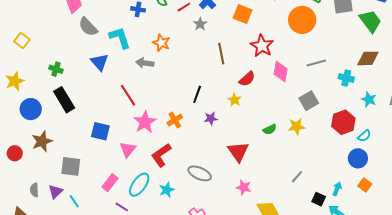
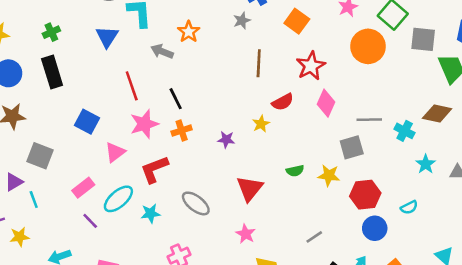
gray line: (316, 63) -> (369, 120), moved
green cross: (56, 69) -> (51, 32), turned 32
black line: (197, 94) -> (176, 99), moved, turned -60
red hexagon: (343, 122) -> (365, 195), moved
blue circle: (358, 158) -> (375, 228), moved

